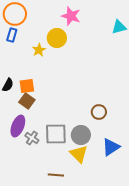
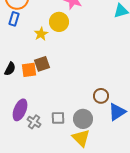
brown square: (27, 101) -> (42, 64), moved, turned 35
gray square: (56, 134) -> (58, 118), size x0.6
blue triangle: (111, 147) -> (117, 112), moved

